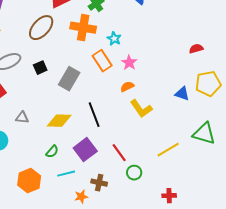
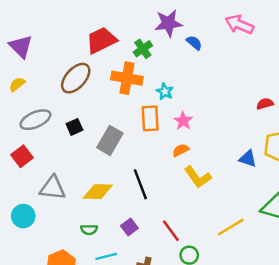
orange rectangle: (102, 61) -> (150, 118), turned 30
gray triangle: (22, 118) -> (52, 188), size x1.6
purple square: (85, 150) -> (129, 227), size x0.6
green semicircle: (52, 152) -> (89, 230), turned 48

